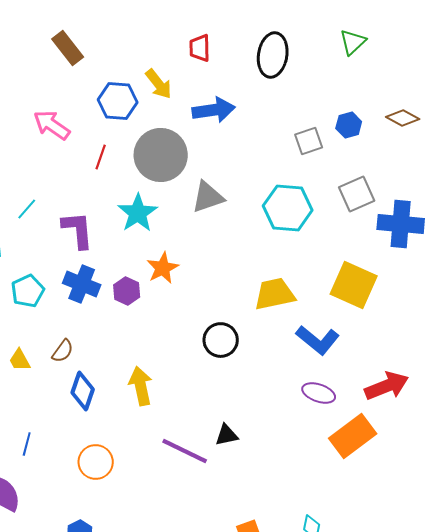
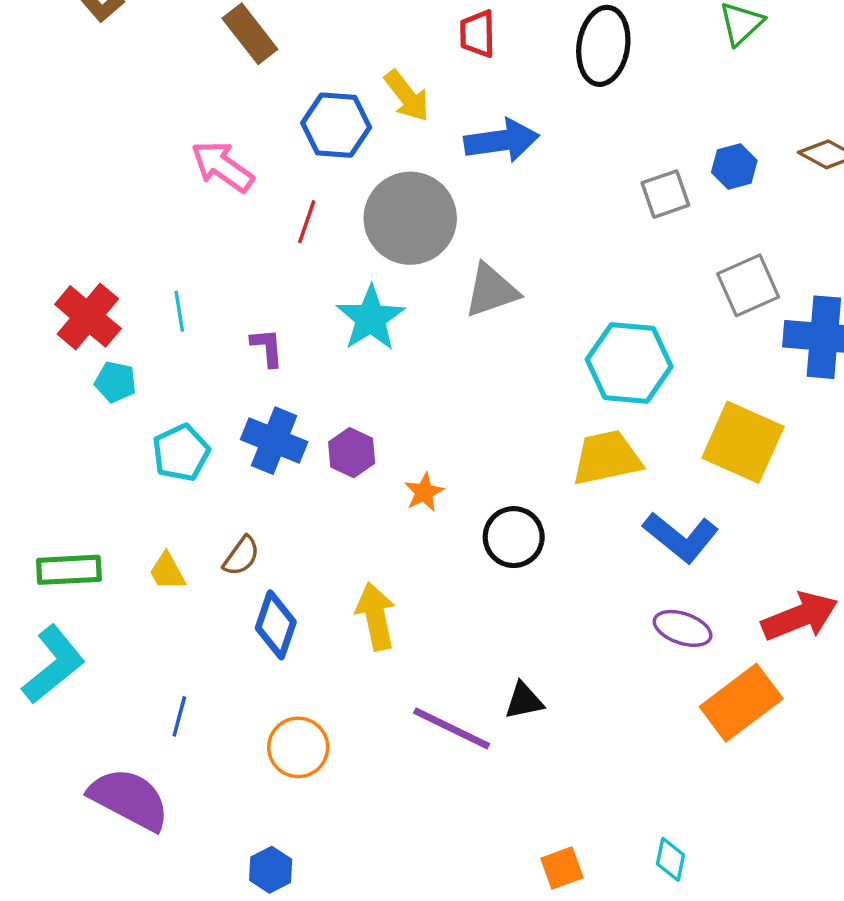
cyan hexagon: (288, 208) -> (629, 363), moved
cyan line: (27, 209) -> (179, 311), turned -50
purple L-shape: (78, 230) -> (267, 347), size x0.6
orange star: (163, 268) -> (424, 492), moved, size x0.7

